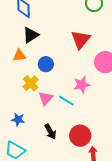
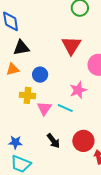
black triangle: (31, 35) -> (21, 48), turned 30
yellow cross: (31, 83) -> (27, 95), turned -35
blue star: (18, 119) -> (15, 142), moved

